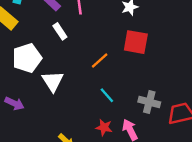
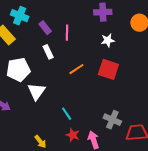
orange line: (100, 60) -> (76, 69), moved
cyan line: (107, 95) -> (67, 114), moved

